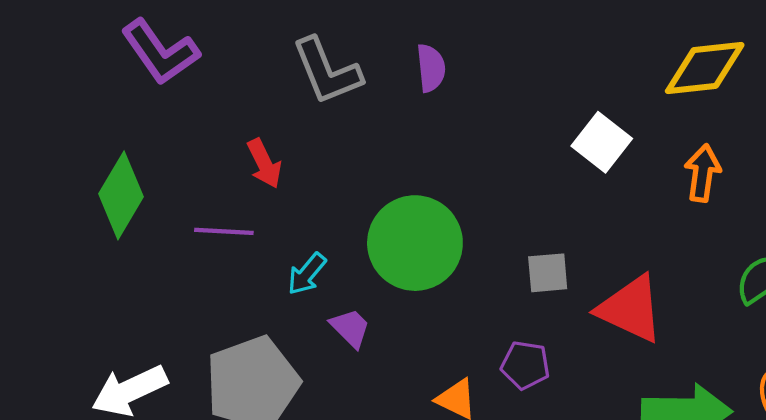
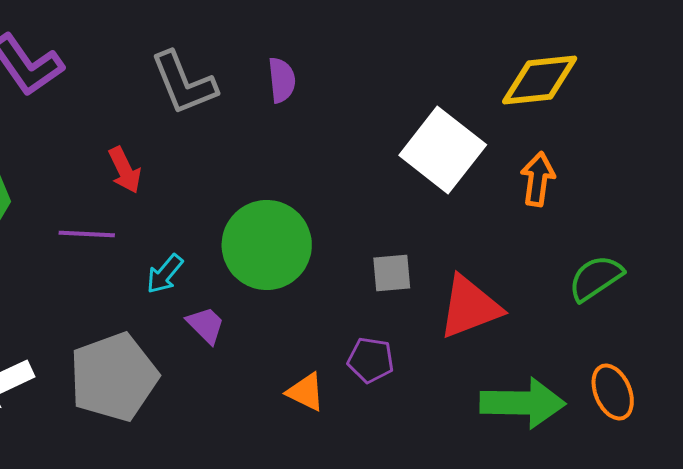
white square: (602, 142) -> (443, 150), size x1.5
red triangle: (630, 309) -> (470, 307), turned -46

